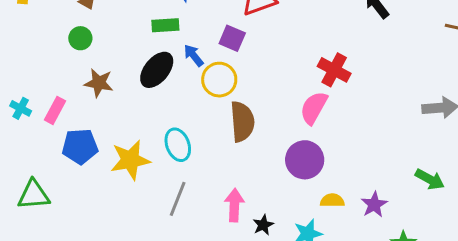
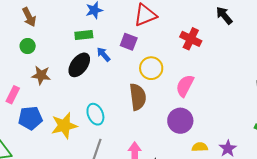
red cross: (334, 70) -> (191, 39), moved
yellow circle: (219, 80) -> (151, 68), moved

